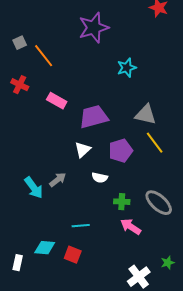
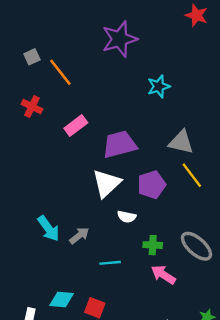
pink rectangle: (57, 101) -> (76, 125), turned -66
white triangle: (83, 150) -> (107, 183), size x1.5
gray arrow: (58, 180) -> (79, 236), moved
cyan line: (81, 226) -> (110, 263), moved

